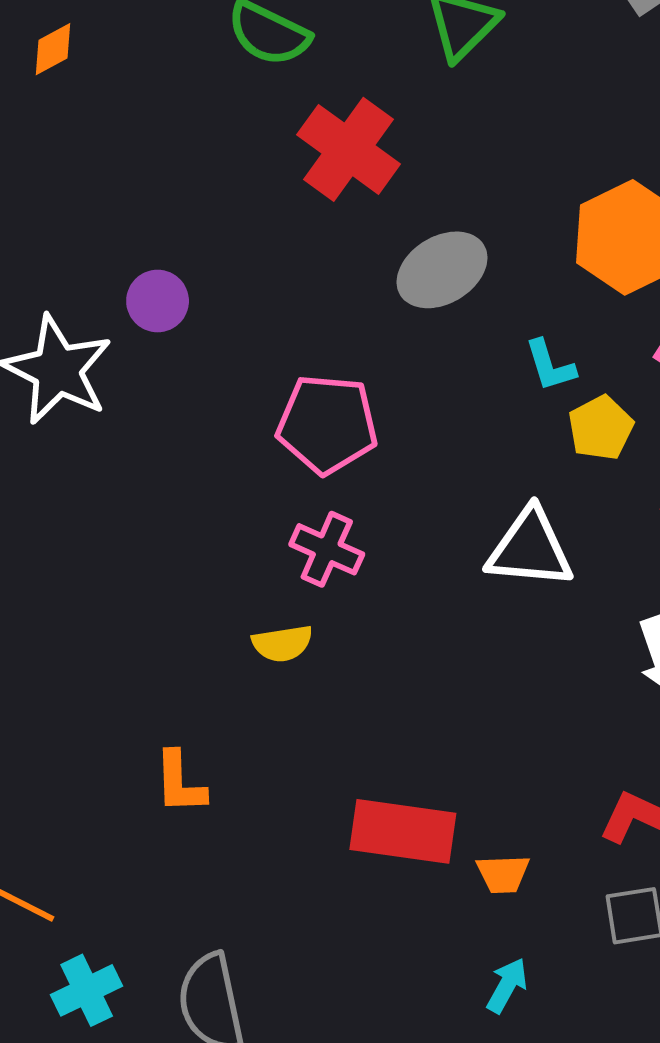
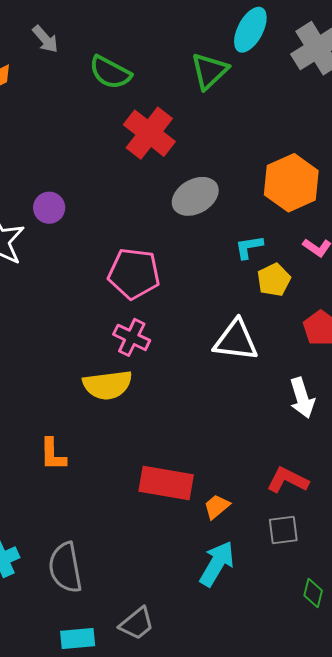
cyan L-shape: (550, 366) -> (249, 247), turned 96
yellow semicircle: (282, 643) -> (108, 385), size x1.6
orange trapezoid: (503, 874) -> (217, 506), turned 140
cyan arrow: (507, 985) -> (217, 564), size x1.6

